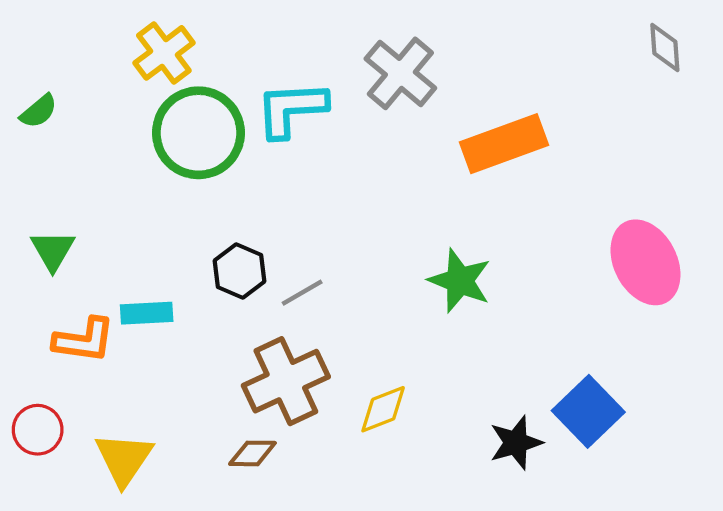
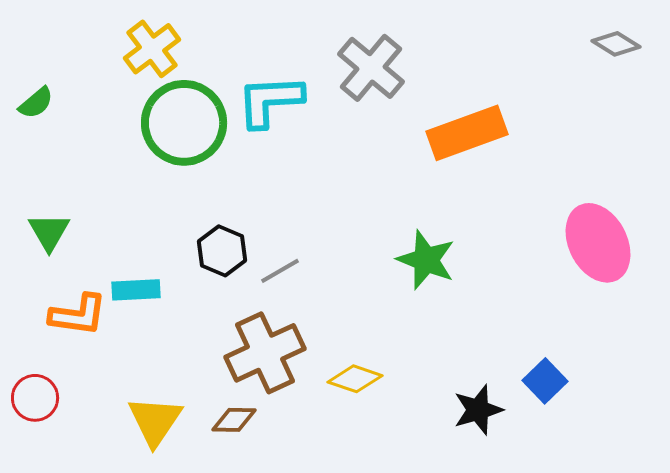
gray diamond: (665, 48) -> (616, 44), turned -54
yellow diamond: (383, 409) -> (355, 379), turned 40
blue square: (588, 411) -> (545, 381), size x0.7
yellow triangle: (124, 459) -> (155, 421), moved

